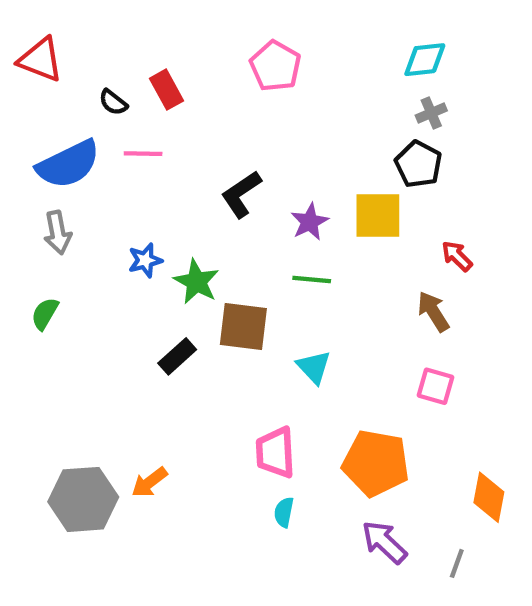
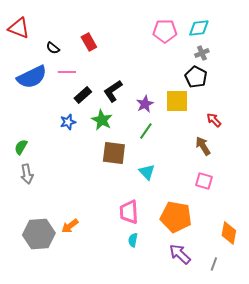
pink pentagon: (275, 66) -> (165, 31), moved, turned -30
red rectangle: (167, 90) -> (89, 42), moved
gray arrow: (58, 233) -> (27, 174), moved
green line: (312, 280) -> (146, 131), turned -60
green star: (196, 282) -> (102, 120), moved
black rectangle: (177, 356) -> (83, 95), moved

